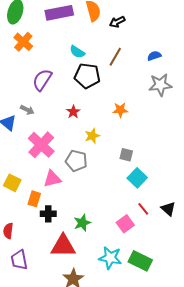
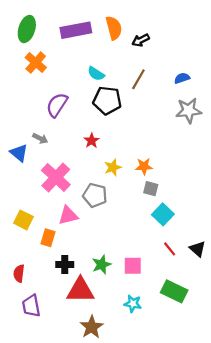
orange star: (120, 110) -> (144, 166), moved
black cross: (48, 214) -> (65, 265), moved
pink square: (125, 224) -> (133, 266), moved, turned 36
cyan star: (110, 258) -> (133, 304), size x0.7
green rectangle: (140, 261) -> (174, 291), moved

